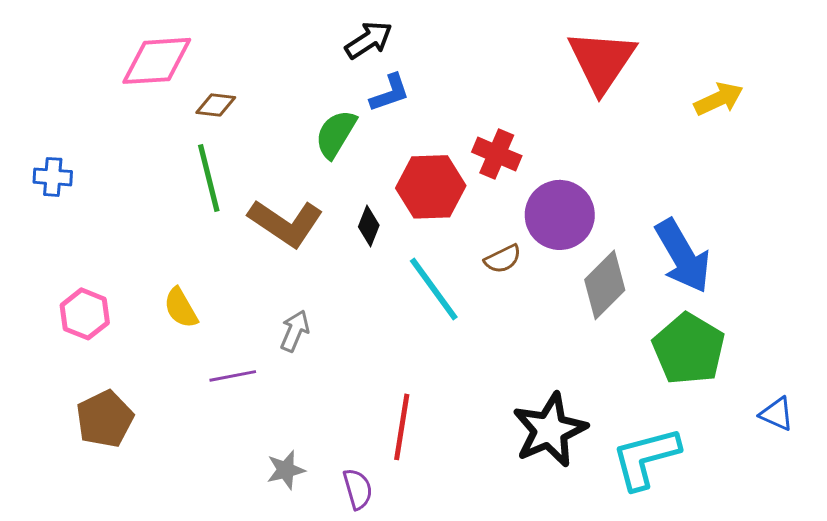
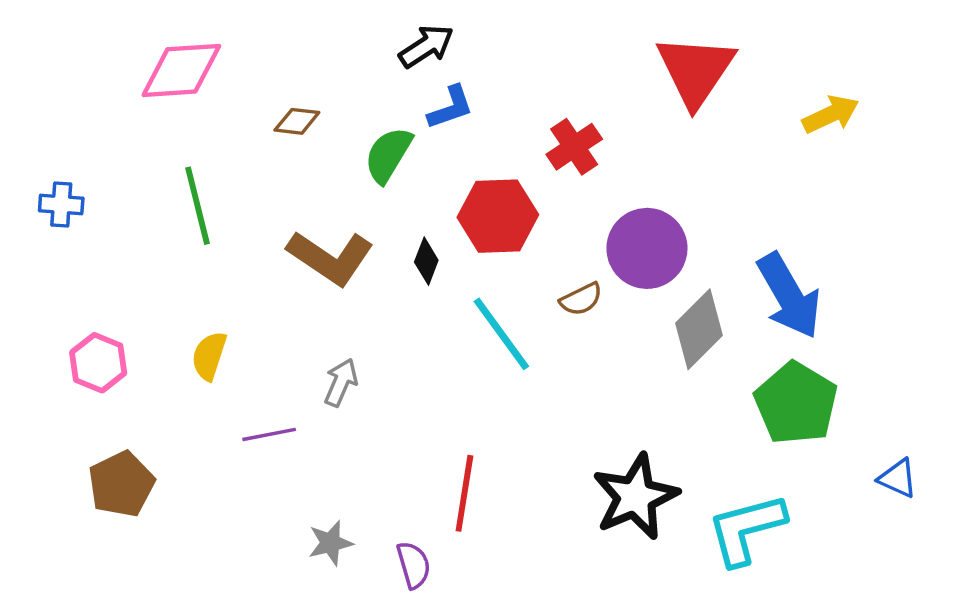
brown diamond: (216, 105) -> (297, 121), moved
red cross: (497, 154) -> (574, 147), moved, turned 33
green line: (209, 178) -> (198, 206), moved
yellow semicircle: (181, 308) -> (209, 356), turned 48

